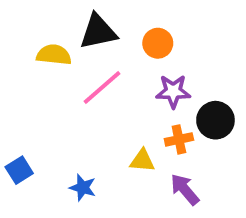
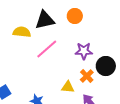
orange circle: (158, 43) -> (75, 16), moved
orange cross: (179, 139) -> (87, 76), turned -32

